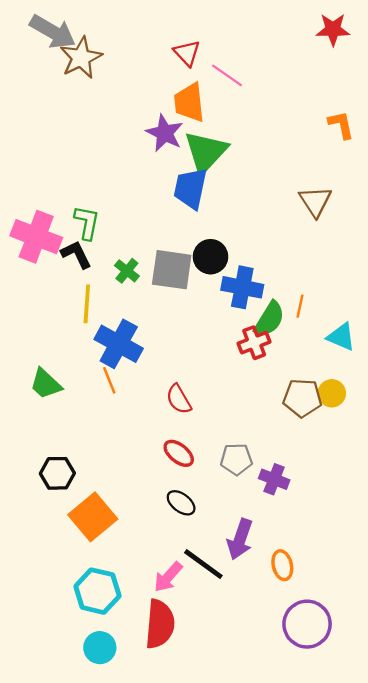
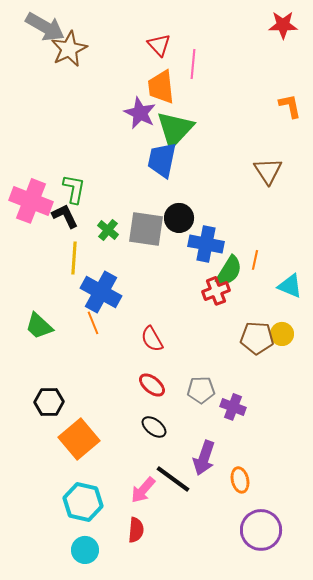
pink line: (227, 75) -> (193, 64), turned 60
red semicircle: (160, 624) -> (136, 530), size x0.6

